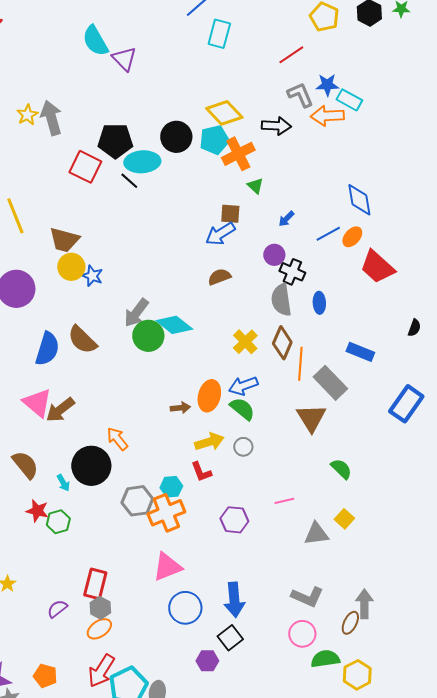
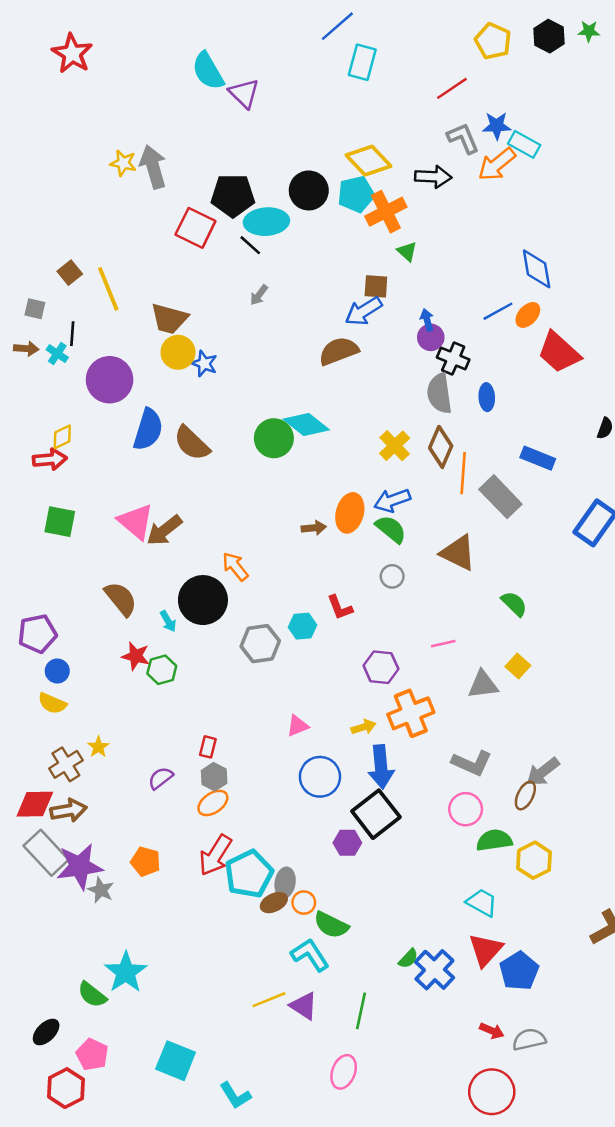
yellow star: (27, 115) -> (123, 163), turned -30
orange arrow: (327, 116) -> (497, 164), turned -36
blue arrow: (286, 219) -> (427, 320), moved, turned 120
brown semicircle: (219, 277) -> (339, 351), moved, size x1.4
gray arrow: (136, 313) -> (259, 295), moved, size x0.6
blue semicircle: (47, 349) -> (148, 429), moved
brown triangle: (311, 418) -> (458, 553), moved, turned -32
yellow arrow: (209, 442) -> (364, 727), moved, size x0.7
orange cross: (166, 513) -> (411, 713), moved
pink triangle: (167, 567) -> (298, 726), size x0.6
red rectangle: (95, 584) -> (208, 747), size x0.6
gray arrow: (364, 604) -> (543, 772), turned -128
black square: (230, 638) -> (376, 814), size x1.5

